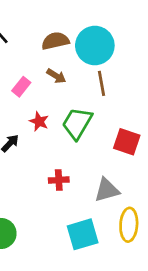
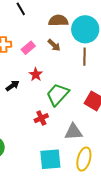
green trapezoid: (77, 123) -> (58, 95), moved
red cross: (59, 180) -> (41, 118), turned -32

